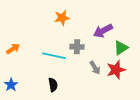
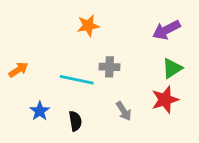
purple arrow: (103, 31) -> (166, 30), moved
gray arrow: (95, 68) -> (124, 111), moved
blue star: (11, 85) -> (40, 111), moved

